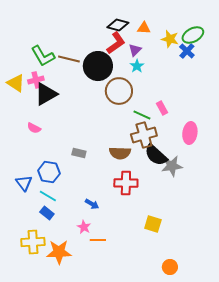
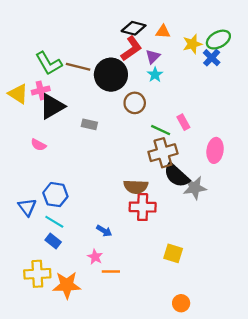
yellow star: (170, 39) -> (192, 44), turned -30
brown circle: (119, 91) -> (135, 103), size x0.7
gray rectangle: (79, 153) -> (89, 124), moved
brown semicircle: (120, 153) -> (136, 187), moved
orange circle: (170, 267) -> (181, 303), moved

